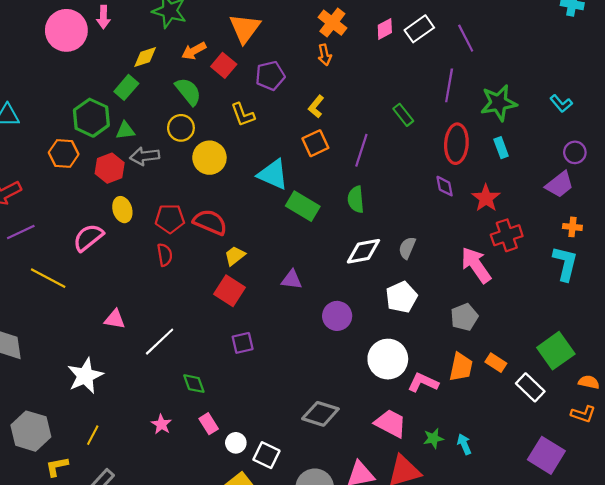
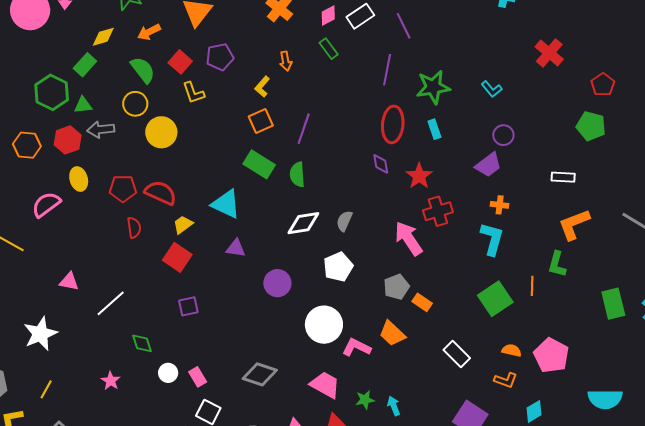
orange arrow: (325, 55) -> (286, 61), moved
red square: (224, 65) -> (180, 62), moved
green rectangle: (403, 115) -> (329, 49), moved
orange hexagon: (64, 153) -> (27, 145), moved
cyan triangle: (273, 174) -> (226, 204), moved
green rectangle: (303, 206) -> (259, 164), moved
red semicircle: (165, 255) -> (134, 228), moved
green square: (556, 351) -> (495, 299), moved
orange rectangle: (496, 363) -> (422, 302), moved
orange trapezoid: (461, 367) -> (392, 334), turned 120
pink rectangle: (209, 424) -> (198, 377), moved
white circle: (236, 443) -> (168, 373), moved

